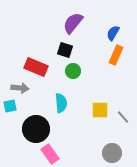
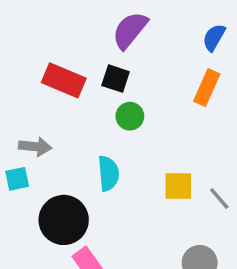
blue semicircle: (113, 33) -> (214, 37), moved
red rectangle: (36, 67) -> (64, 80), moved

